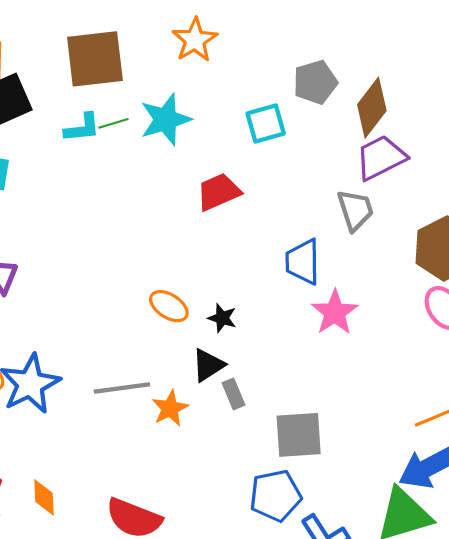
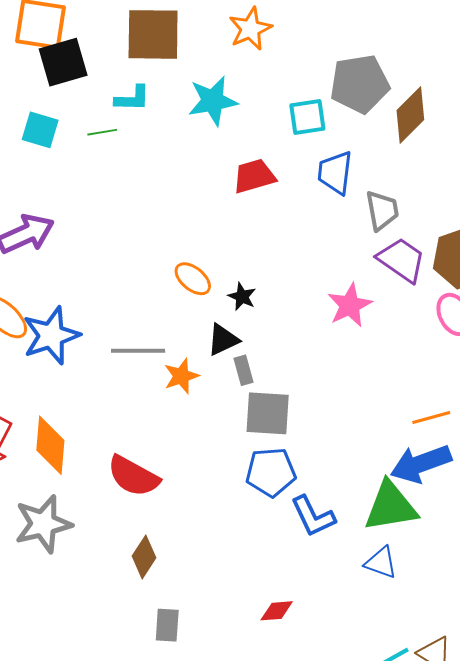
gray pentagon: (315, 82) -> (360, 84), size x1.4
green line: (113, 123) -> (102, 132), moved
purple trapezoid: (381, 158) -> (401, 260), moved, turned 54
blue trapezoid: (303, 262) -> (335, 173), moved
gray square: (299, 435) -> (268, 413), moved
orange diamond: (44, 497) -> (50, 445), size x1.6

